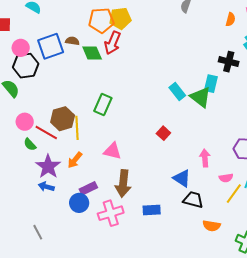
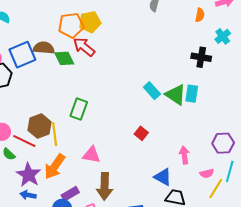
brown semicircle: (72, 41) -> (44, 48), size x1.5
red arrow: (113, 43) -> (84, 47), turned 110
cyan rectangle: (211, 84) -> (192, 94), moved
orange arrow: (75, 160) -> (55, 166), size x1.5

